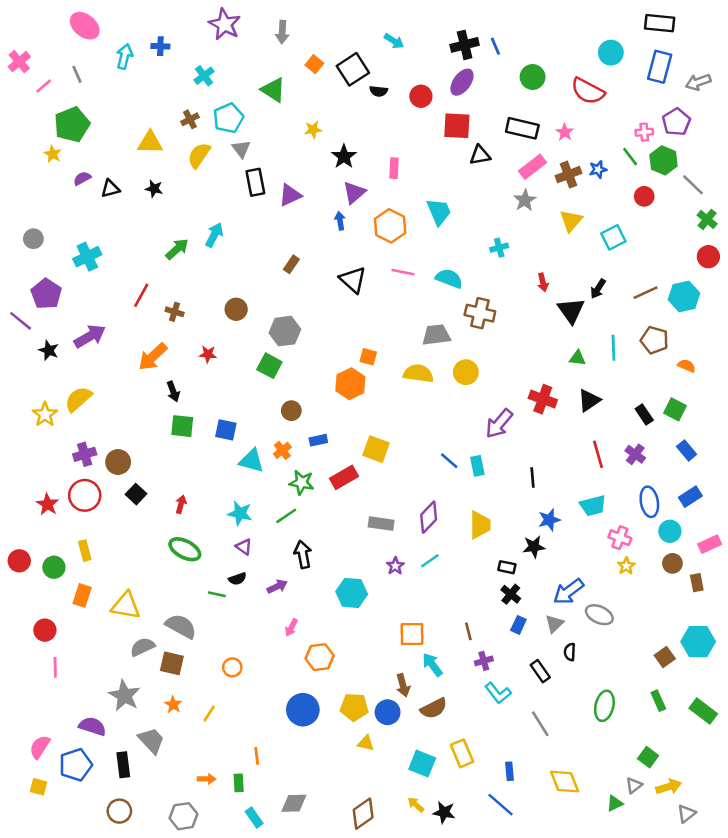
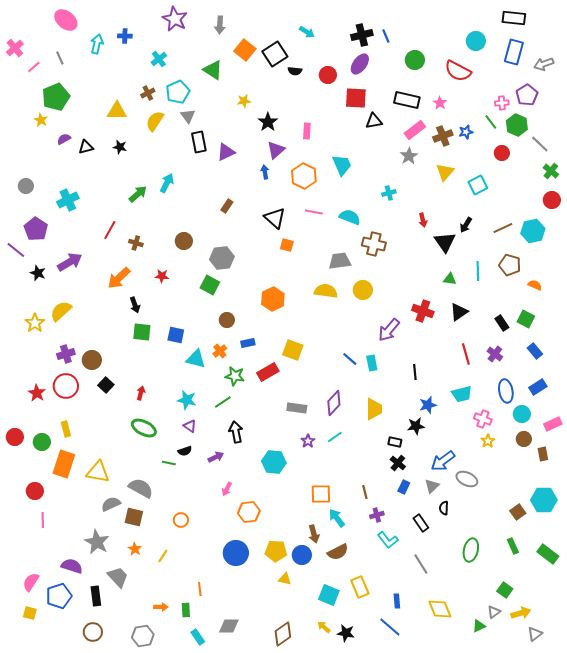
orange square: (314, 64) -> (245, 50), size x1.5
orange square: (368, 357) -> (287, 245), moved
orange rectangle: (82, 595) -> (64, 464), size x1.5

